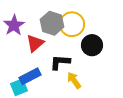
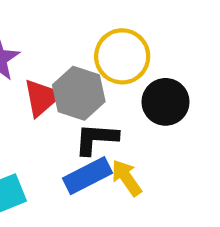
gray hexagon: (52, 23) -> (79, 93), moved
blue rectangle: (30, 76) -> (87, 176), moved

